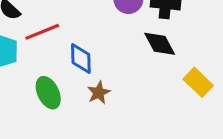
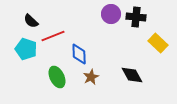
black diamond: (160, 44) -> (132, 75), moved
yellow rectangle: (198, 82) -> (158, 43), moved

